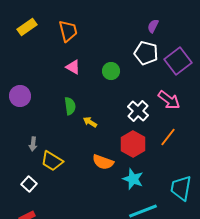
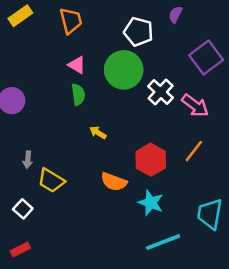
white pentagon: (146, 53) -> (138, 32), moved
green circle: (111, 71) -> (124, 70), size x1.8
green semicircle: (70, 106) -> (78, 94), moved
white cross: (138, 111) -> (161, 92), moved

